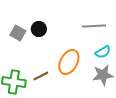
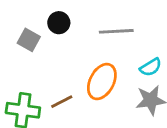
gray line: (94, 26) -> (116, 31), moved
black circle: (39, 29) -> (59, 23), moved

